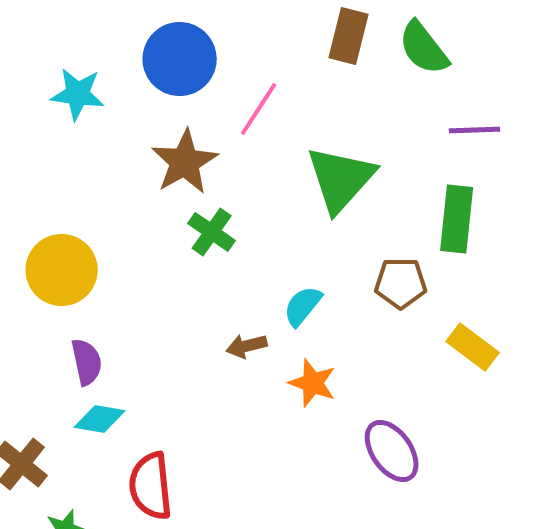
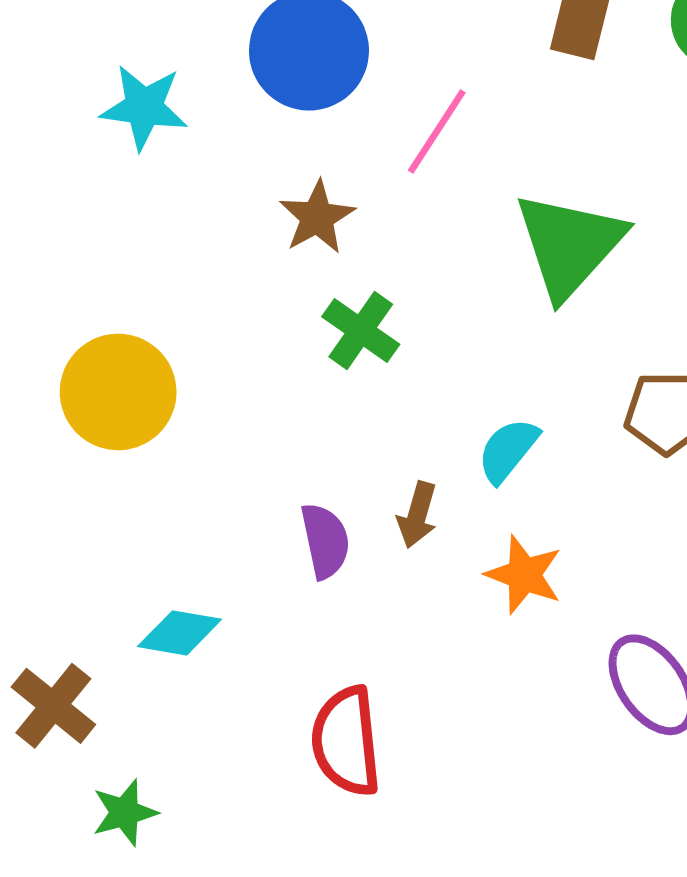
brown star: (185, 162) -> (317, 217), size x0.7
brown arrow: (247, 346) -> (417, 515), turned -60
purple semicircle: (87, 362) -> (325, 541), moved
red semicircle: (151, 486) -> (346, 741), moved

